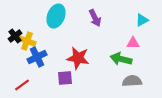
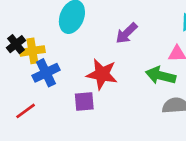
purple arrow: (95, 18) -> (126, 33), moved, turned 72
yellow cross: (27, 41) -> (32, 51), turned -30

